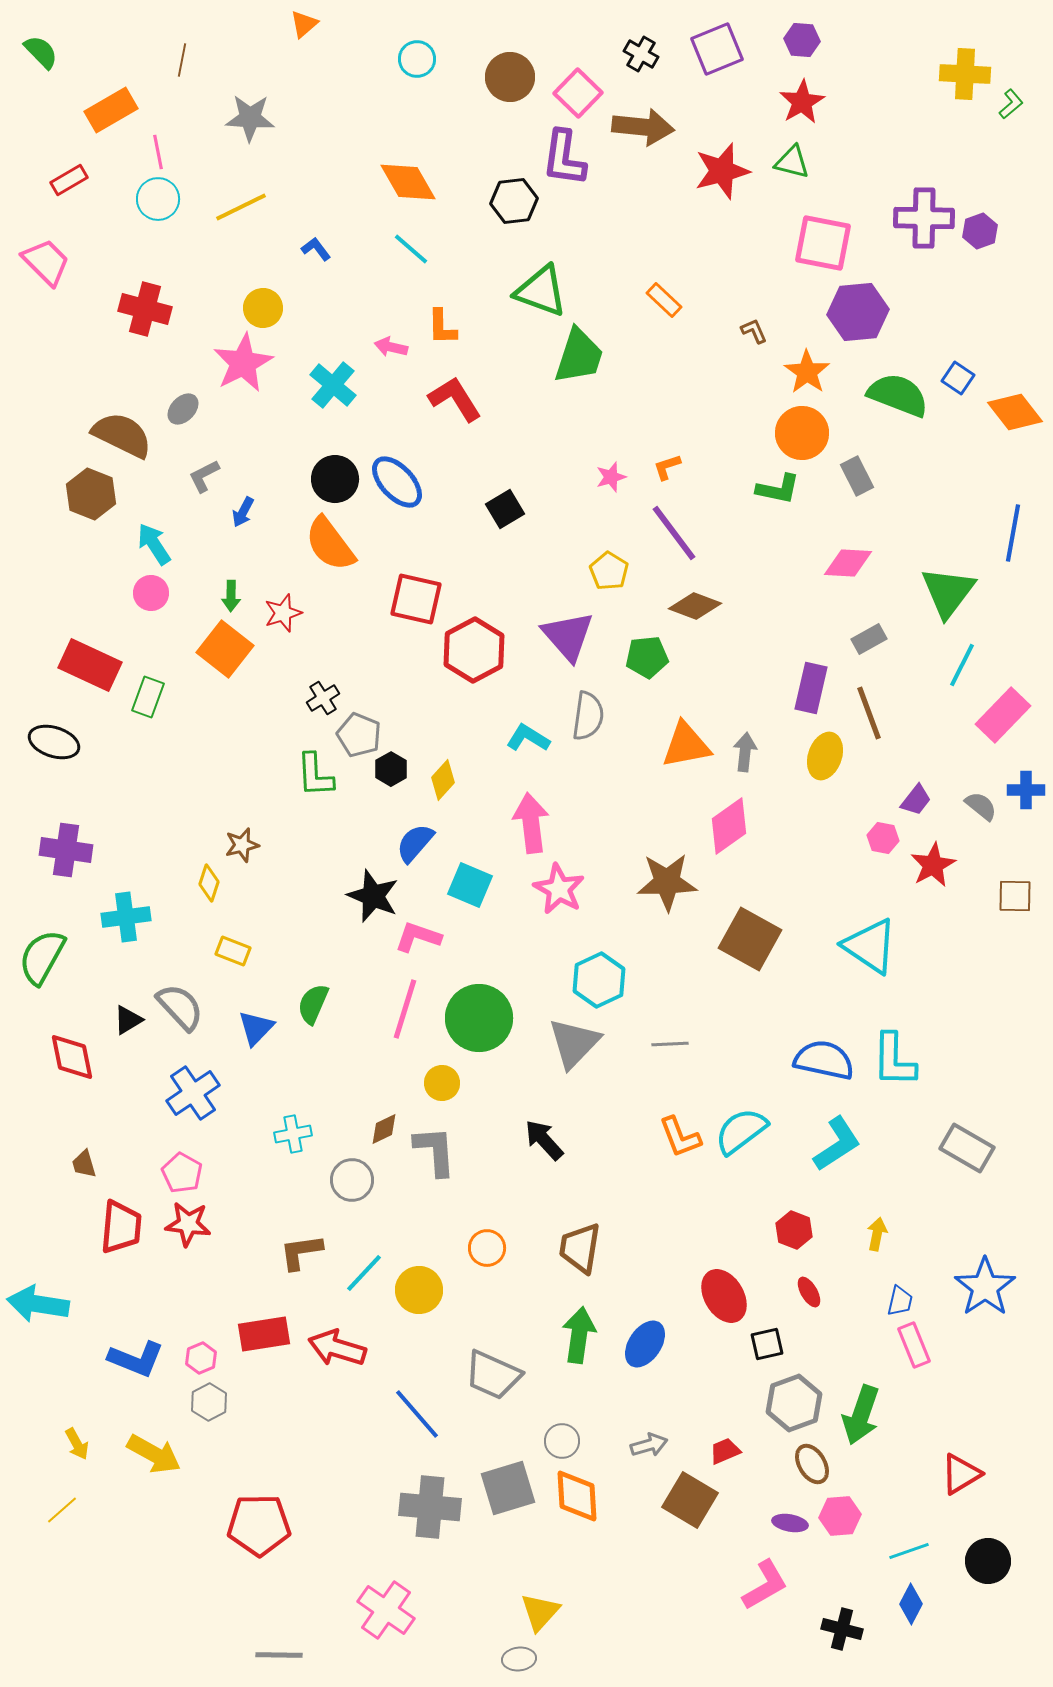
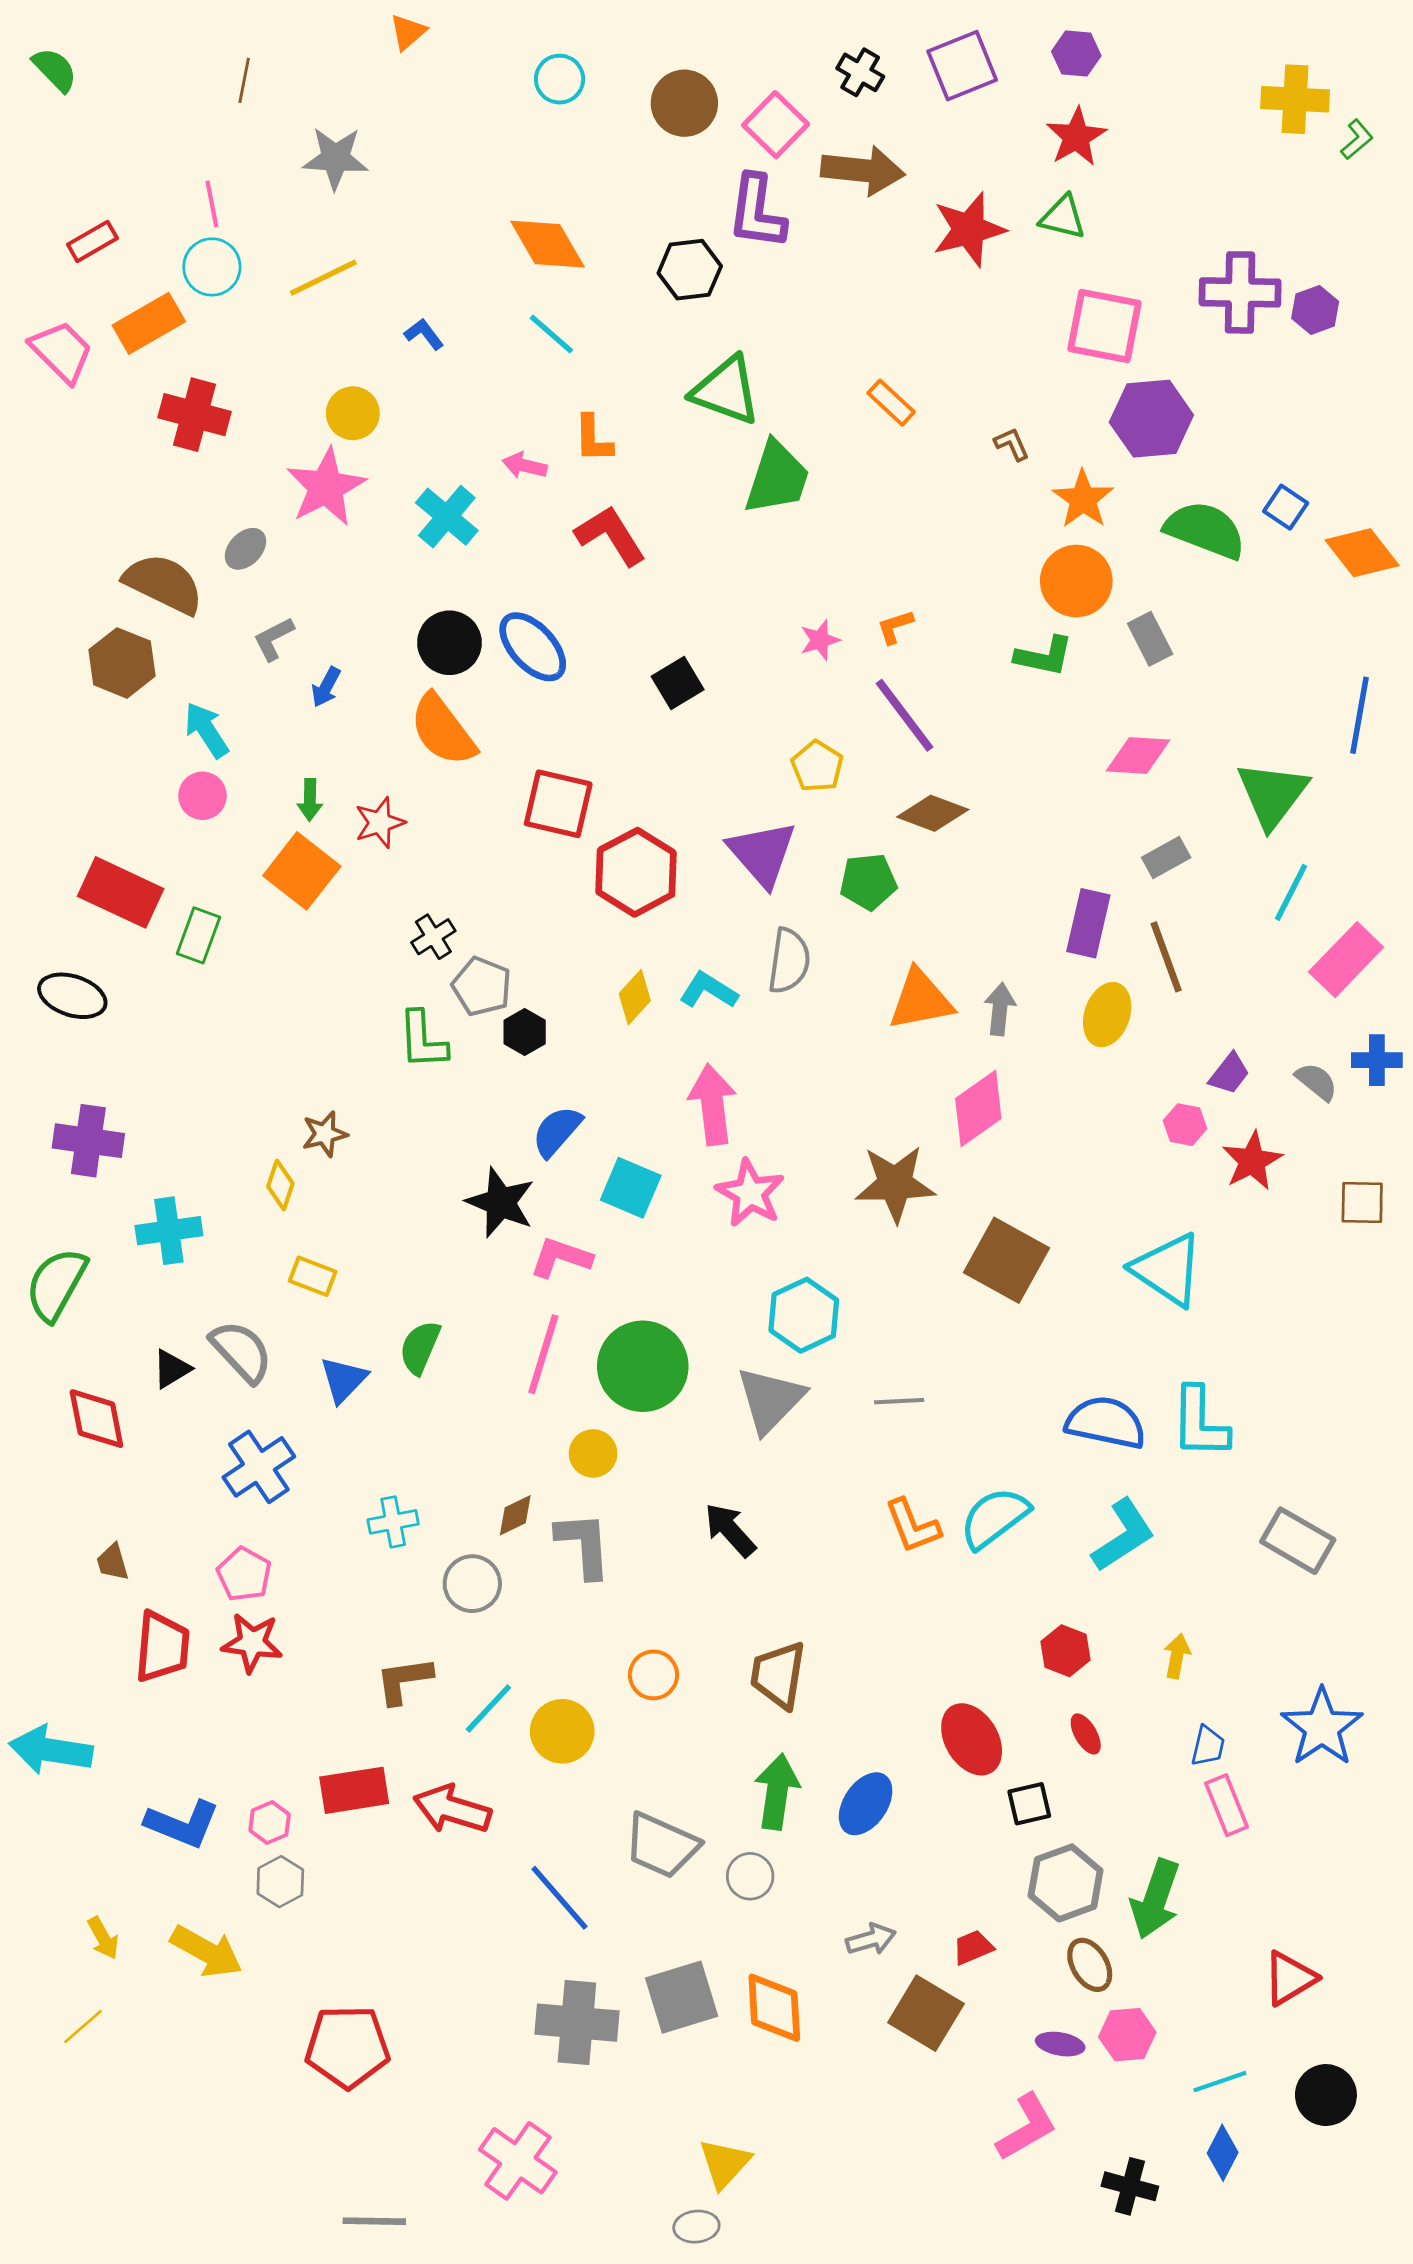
orange rectangle: (111, 110) -> (149, 323), moved
yellow diamond: (443, 780) -> (635, 997), moved
gray circle: (562, 1441) -> (750, 1876), moved

